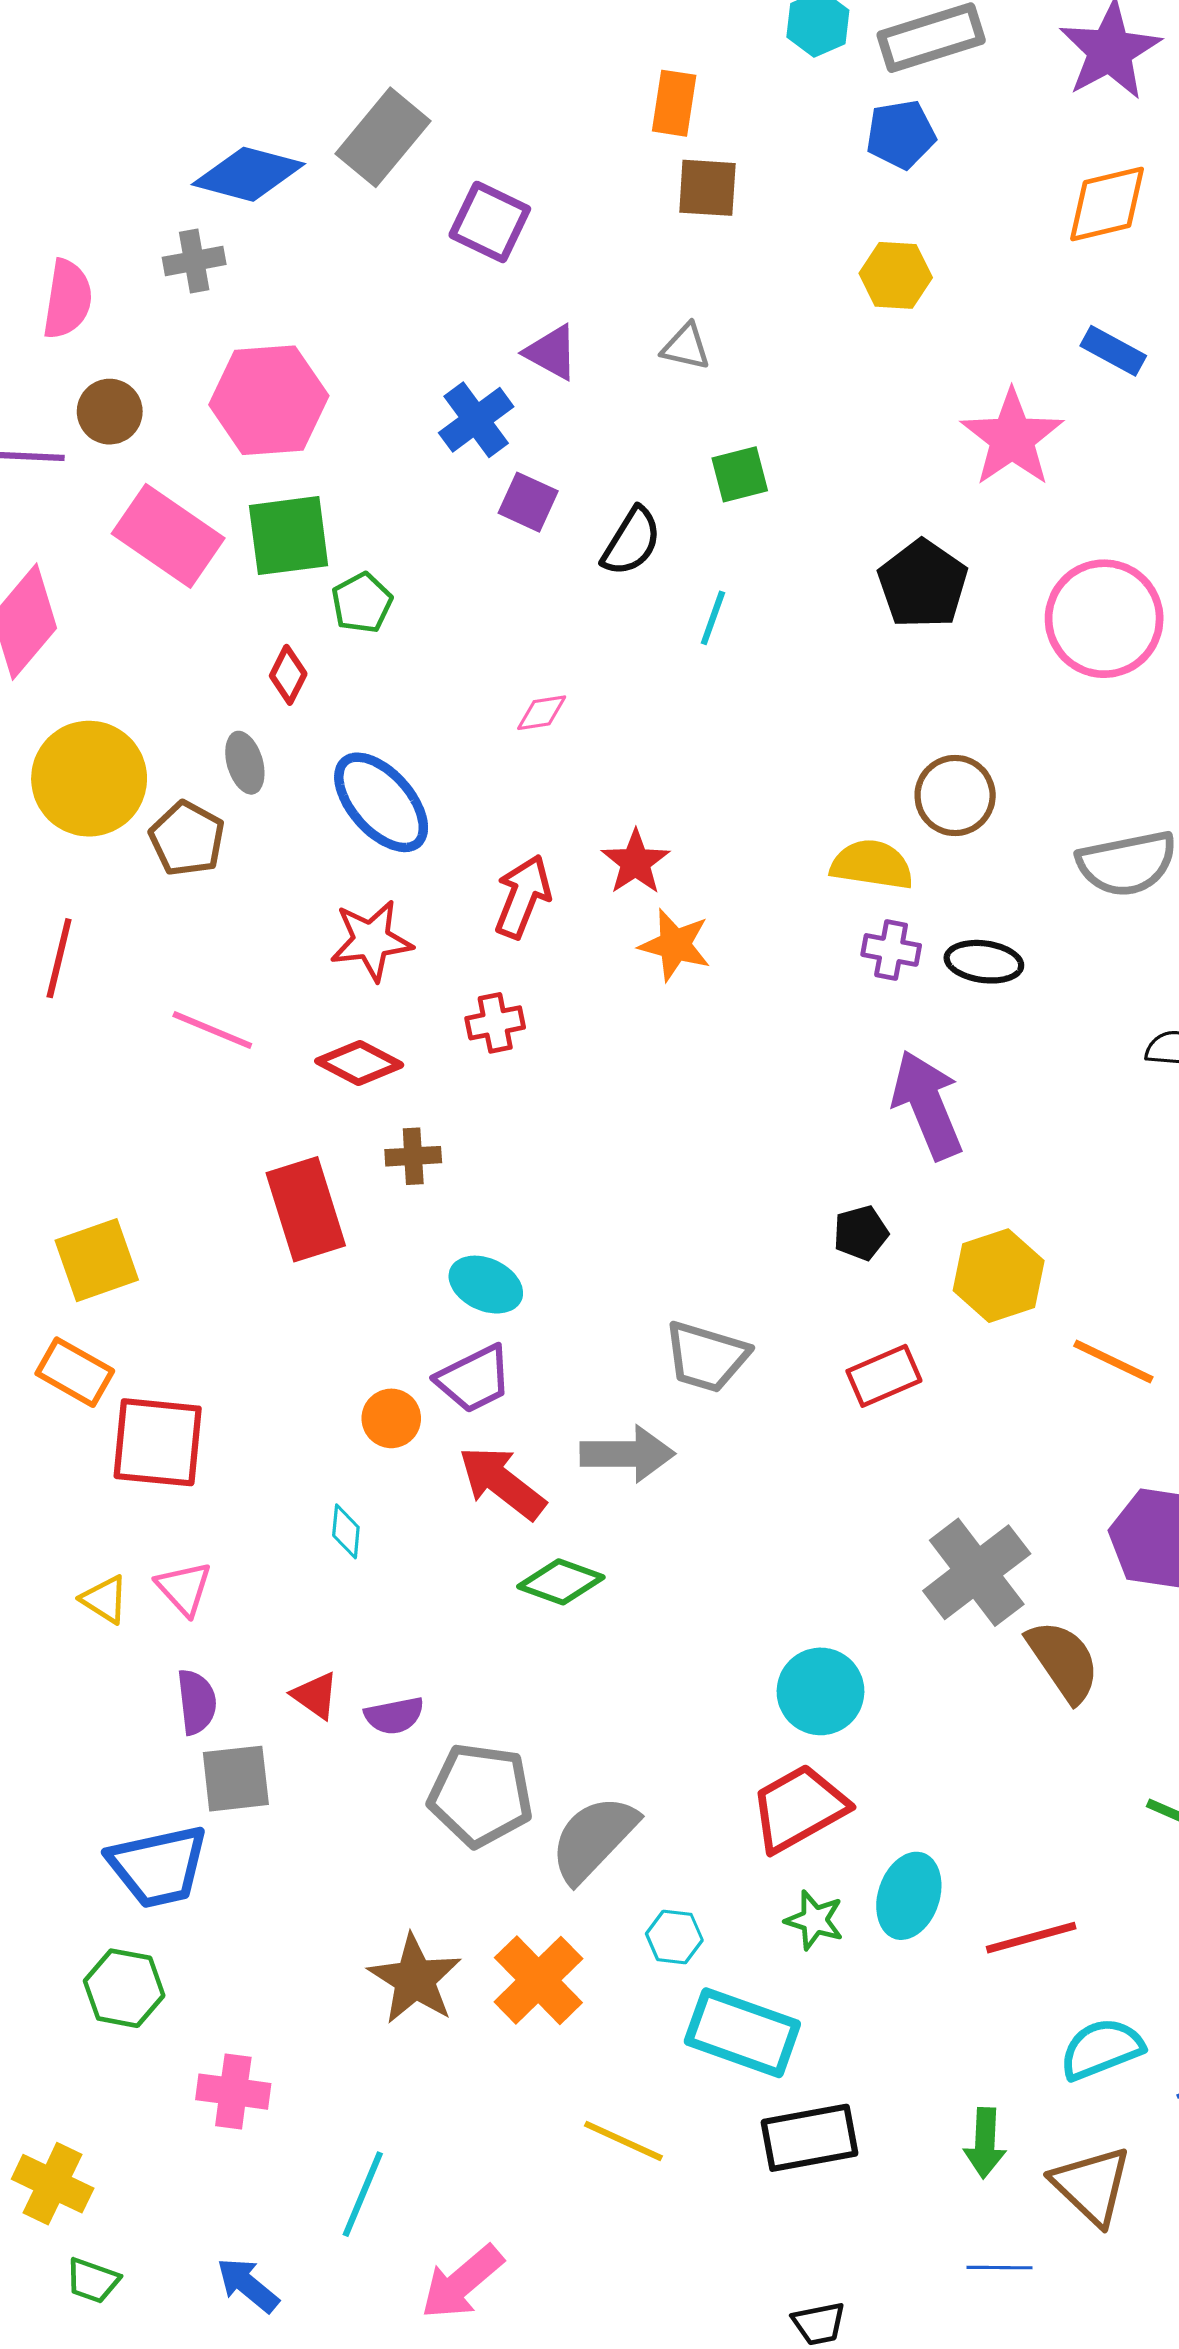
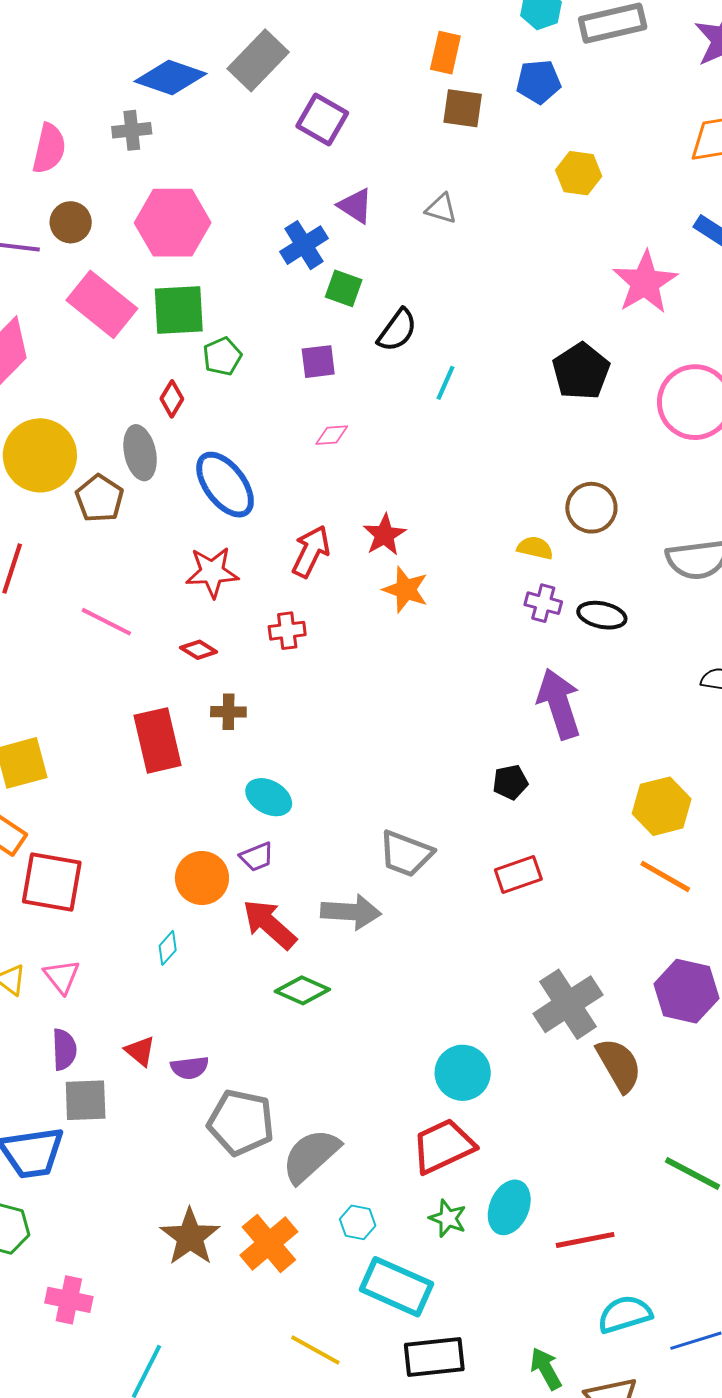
blue pentagon: (901, 134) -> (539, 82), moved
green square: (740, 474) -> (344, 288), moved, turned 30
purple square: (528, 502) -> (318, 362), moved, turned -36
gray ellipse: (245, 763) -> (140, 453), size x1.4
yellow semicircle: (872, 865) -> (535, 548), size x0.7
red diamond: (359, 1063) -> (199, 650), size x0.7
yellow hexagon: (999, 1276) -> (662, 806), moved
purple trapezoid: (474, 1379) -> (257, 857), size x0.7
orange circle: (391, 1418) -> (202, 878), size x1.4
cyan diamond: (346, 1531) -> (168, 948), turned 32
green arrow: (985, 2143) -> (546, 1369), turned 144

